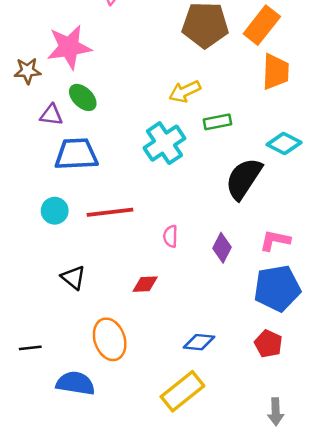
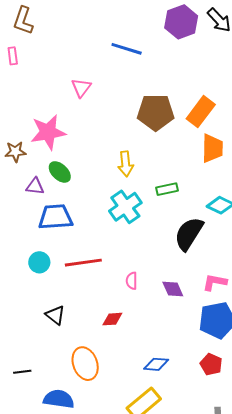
yellow arrow: (185, 92) -> (126, 164), moved, turned -70
purple diamond: (222, 248) -> (173, 289), turned -50

